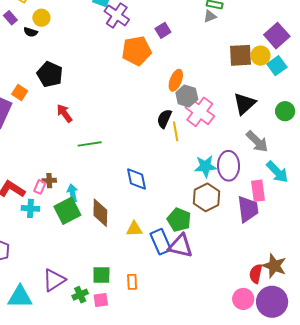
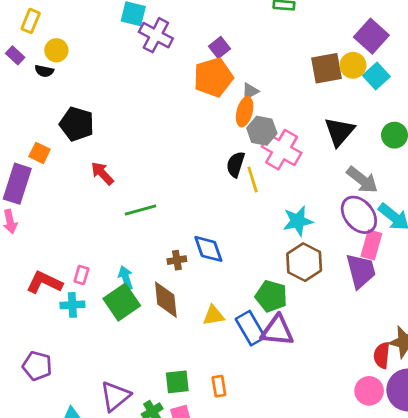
gray triangle: (210, 16) -> (250, 91), moved
orange pentagon: (137, 51) -> (213, 77), moved
purple ellipse: (229, 166) -> (359, 215), moved, turned -32
brown cross: (49, 181) -> (177, 260), moved
pink rectangle: (258, 191) -> (371, 245), turned 30

